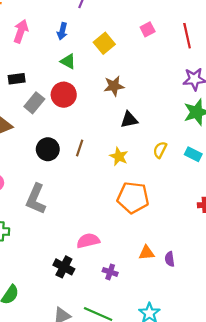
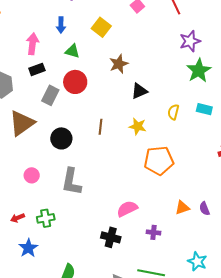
pink arrow: (21, 31) -> (32, 44), moved
black rectangle: (17, 79) -> (37, 69), moved
black circle: (48, 149) -> (61, 138), moved

